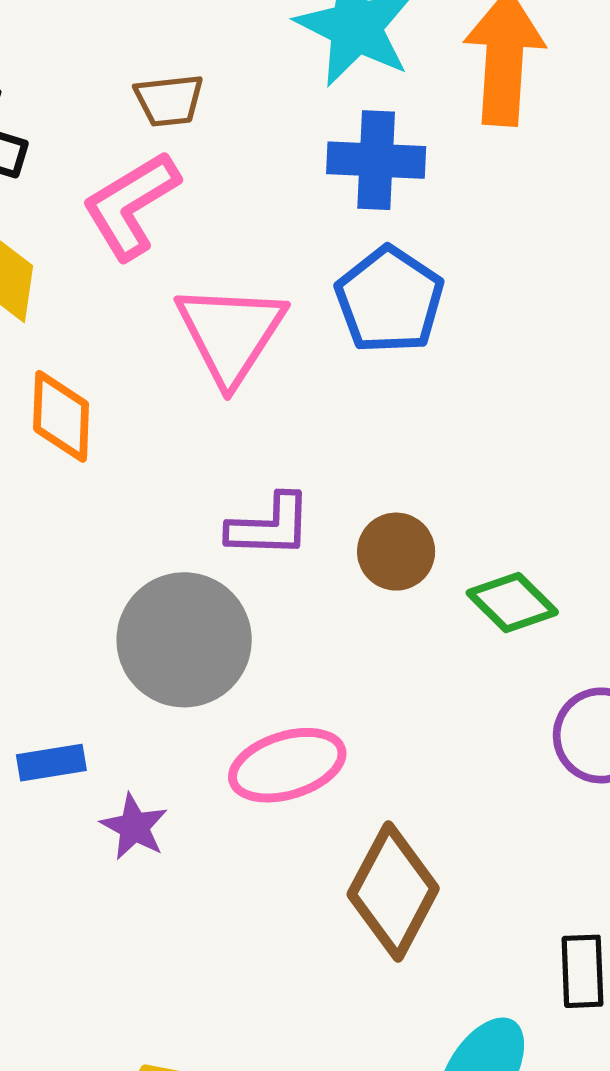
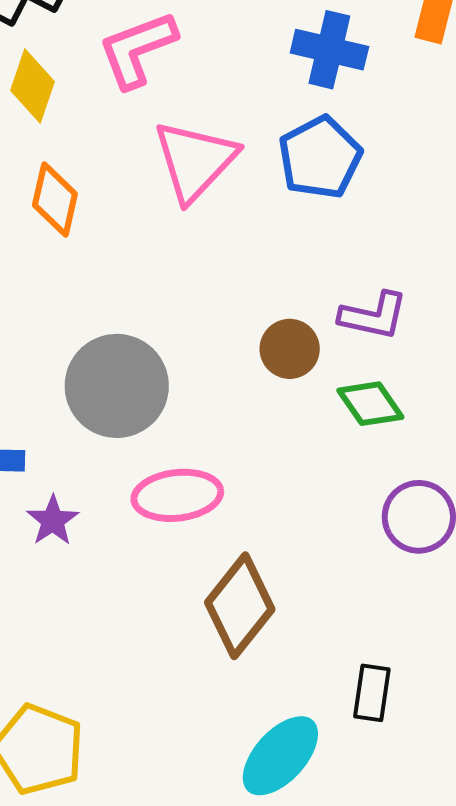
purple L-shape: (270, 526) -> (373, 316), moved

